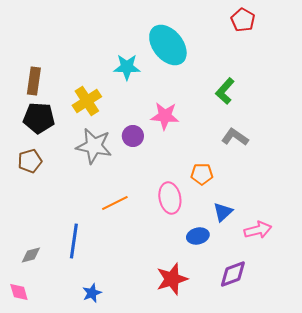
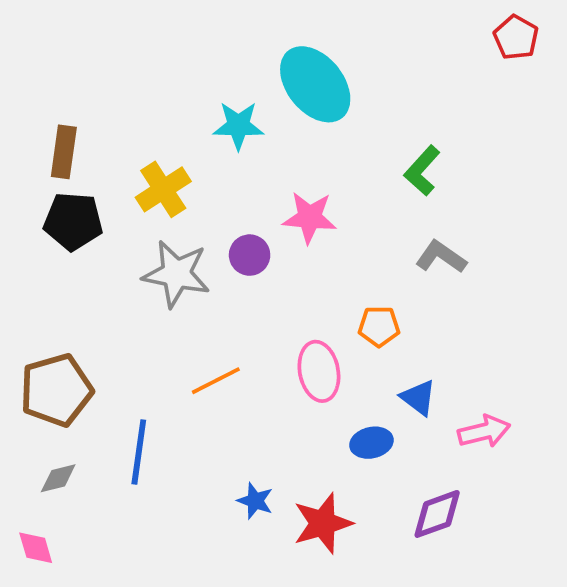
red pentagon: (243, 20) -> (516, 37), moved
brown pentagon: (30, 161) -> (56, 390), moved, size x1.6
blue triangle: (223, 212) -> (418, 398), turned -40
blue star: (92, 293) -> (255, 501), moved, turned -30

